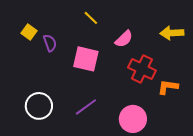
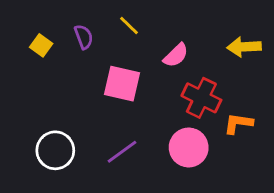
purple semicircle: (50, 43) -> (84, 37), moved
pink circle: (133, 119) -> (189, 148), moved

